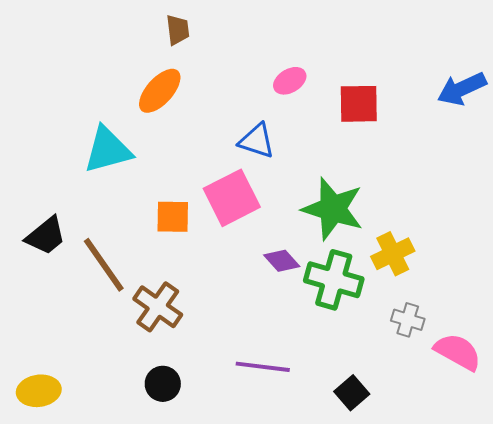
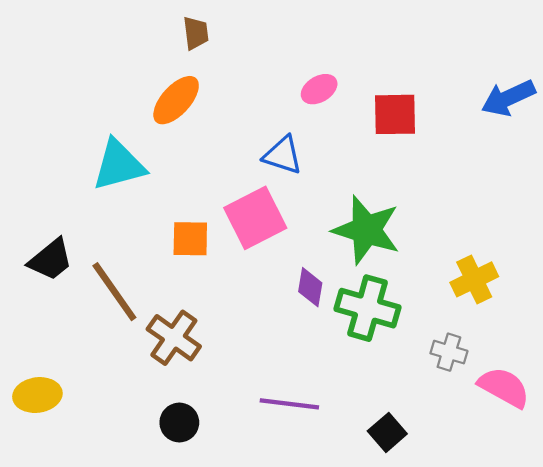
yellow cross: (393, 254) -> (474, 279), moved
purple diamond: (282, 261) -> (310, 287), turned 51
yellow ellipse: (39, 391) -> (37, 395), moved

